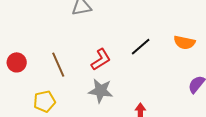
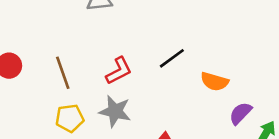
orange semicircle: (184, 42) -> (214, 82), moved
yellow pentagon: (44, 101) -> (70, 118), moved

